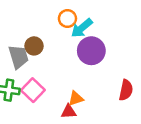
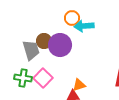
cyan arrow: (82, 28) -> (84, 26), turned 36
purple circle: (91, 51) -> (60, 45), moved

